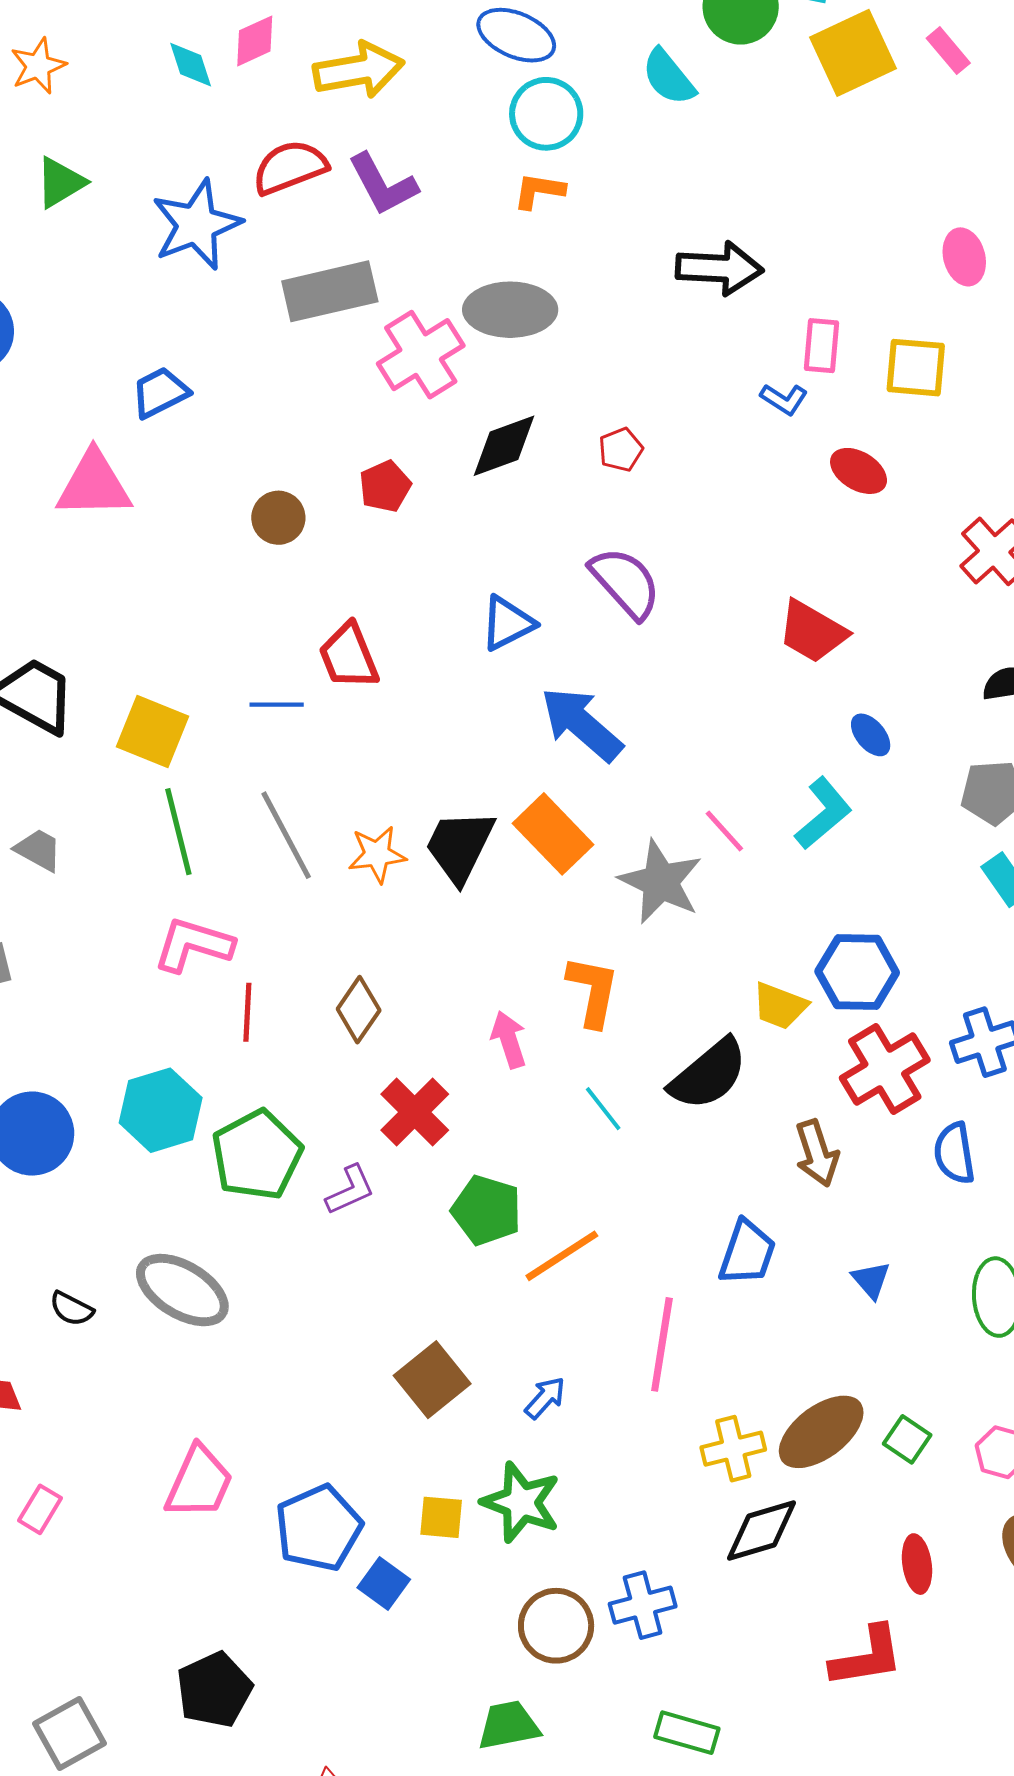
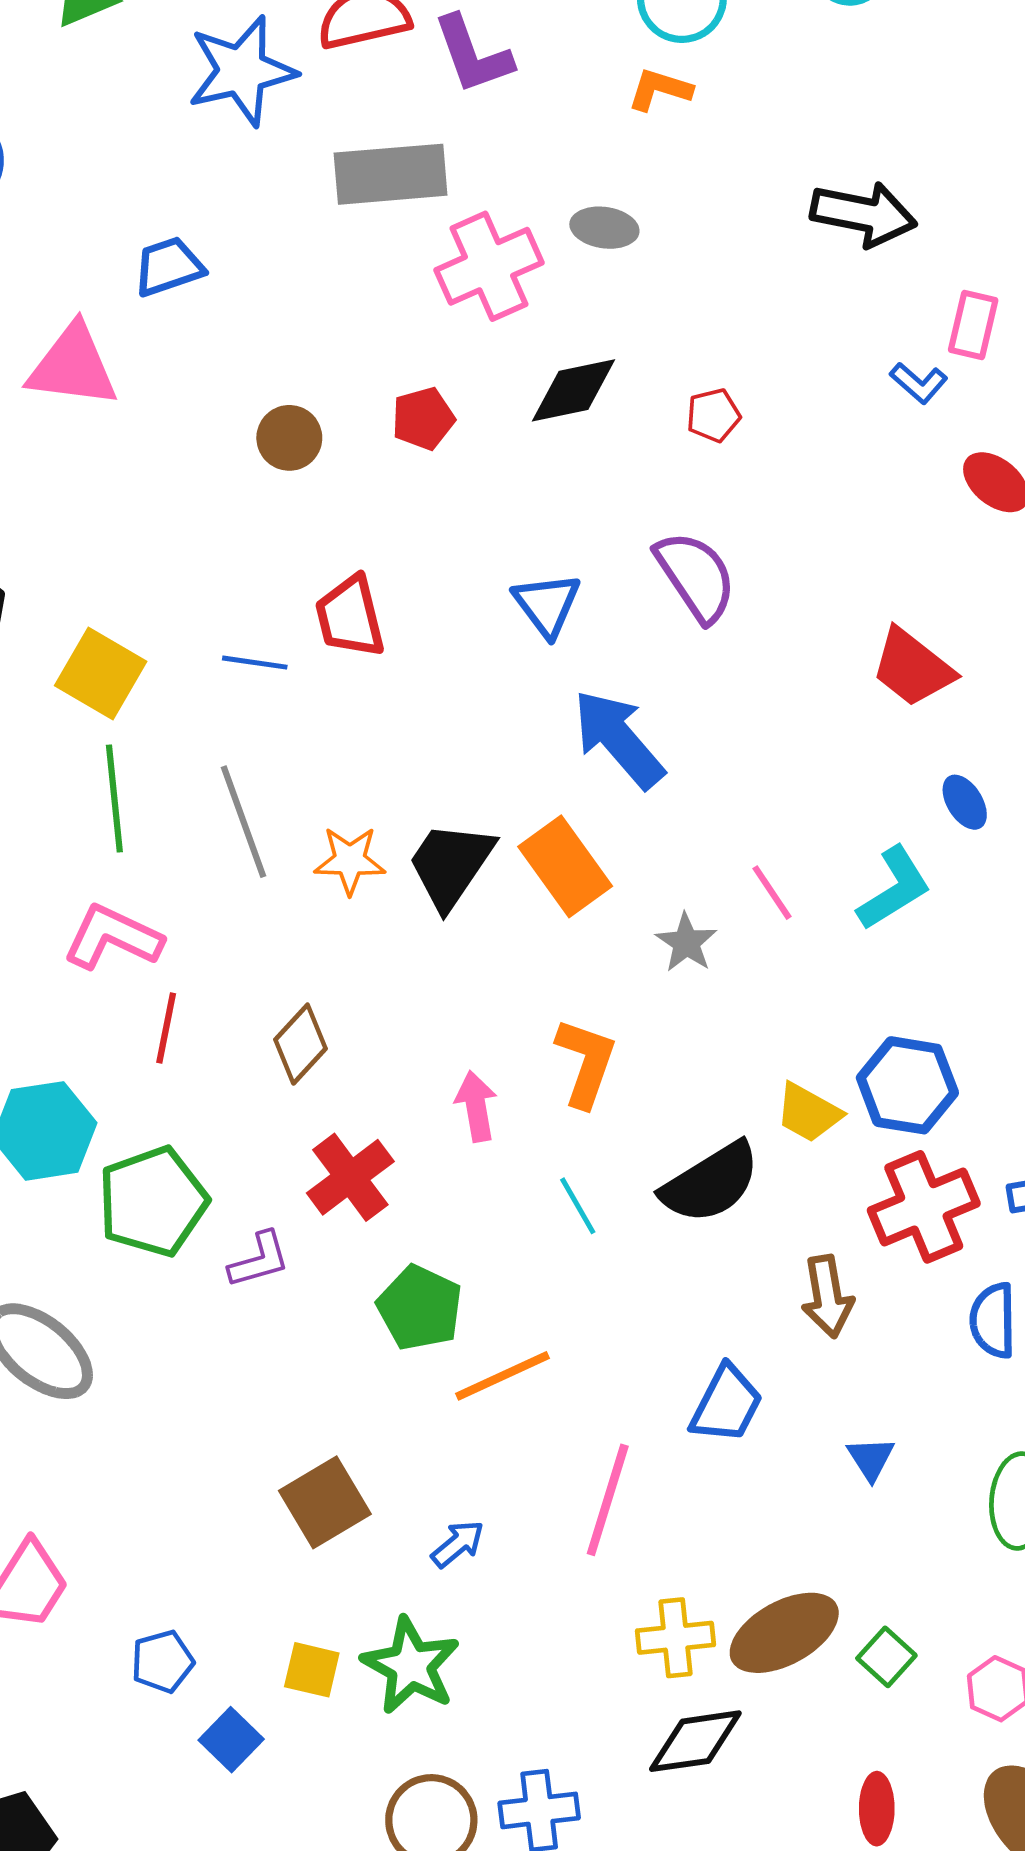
gray ellipse: (510, 310) -> (604, 228), size x0.6
blue triangle: (507, 623) -> (547, 605), turned -48
gray star: (661, 882) -> (686, 943), size x0.6
blue pentagon: (319, 1528) -> (162, 1661), size x0.6

